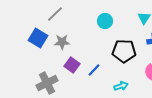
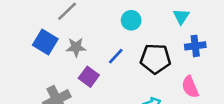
blue line: (94, 70) -> (116, 56), moved

